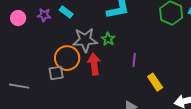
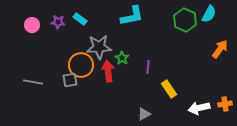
green star: (108, 39) -> (122, 58), moved
gray line: (19, 86) -> (33, 82), moved

